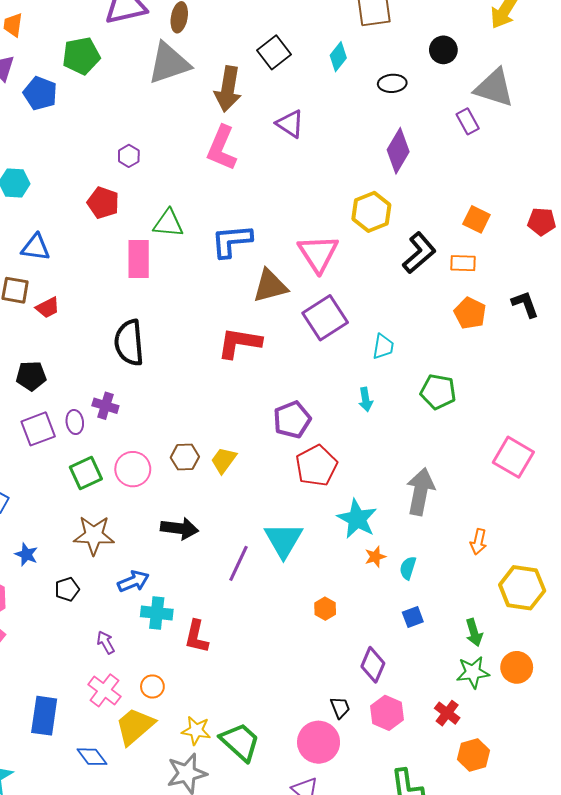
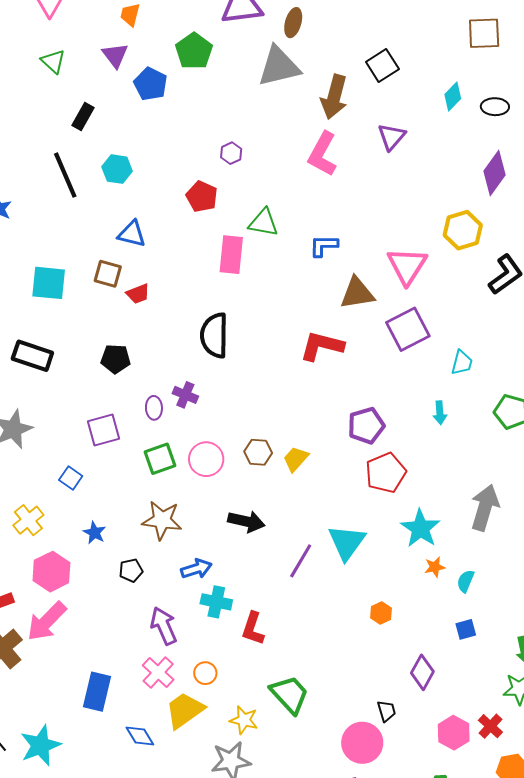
green pentagon: (81, 56) -> (194, 51), turned -30
cyan diamond: (338, 57) -> (453, 97), moved
purple triangle: (290, 124) -> (392, 137), turned 32
blue L-shape: (232, 241) -> (324, 246), size x0.7
purple square: (38, 429) -> (104, 430), moved
purple arrow: (106, 642) -> (164, 626), size x1.6
pink hexagon: (387, 713) -> (454, 733), moved
green trapezoid: (240, 742) -> (290, 694), moved

